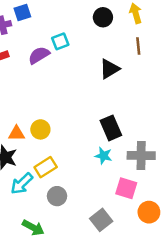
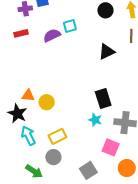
yellow circle: (40, 129) -> (47, 102), moved
yellow rectangle: (46, 167) -> (57, 136), moved
cyan arrow: (22, 184) -> (28, 136), turned 102
gray circle: (57, 196) -> (53, 157), moved

